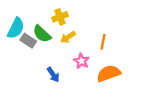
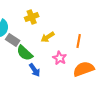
yellow cross: (60, 17) -> (32, 17), moved
green semicircle: (42, 34) -> (25, 53), moved

